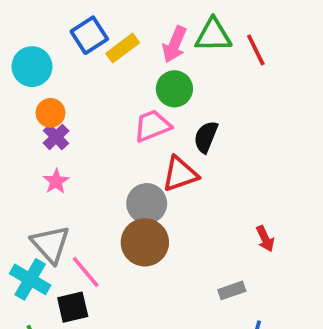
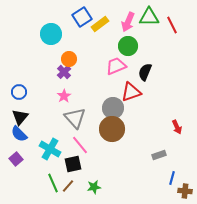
orange circle: (50, 113) -> (69, 59), moved
gray triangle: (50, 244) -> (75, 118), moved

